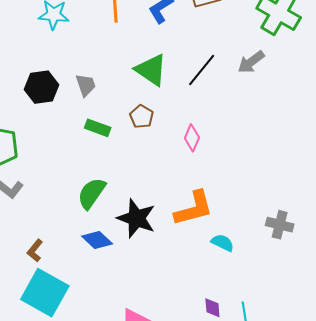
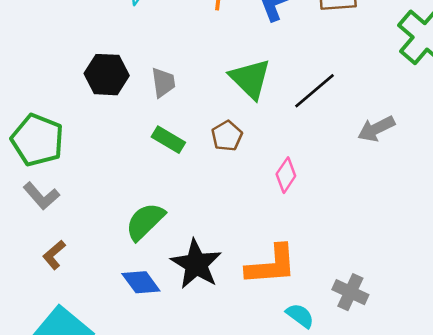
gray arrow: (251, 62) -> (376, 129), moved
gray cross: (280, 225) -> (350, 292), moved
brown L-shape: (35, 251) -> (54, 255), moved

